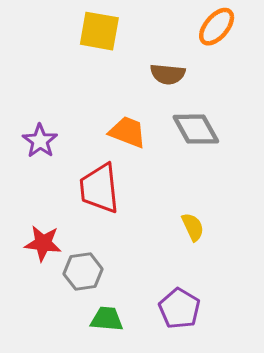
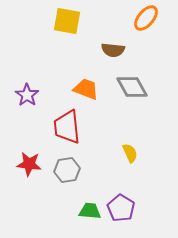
gray hexagon: (83, 271) -> (67, 170), moved
green trapezoid: (107, 319) -> (90, 211), moved

